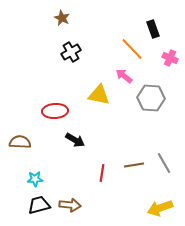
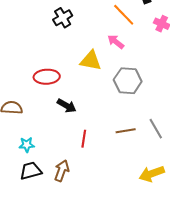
gray hexagon: (151, 98) -> (128, 81), moved
red line: (102, 173) -> (84, 139), moved
brown arrow: (70, 205) -> (62, 171), turned -75

